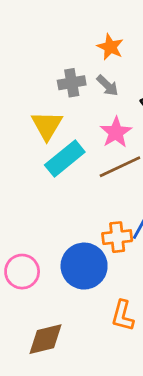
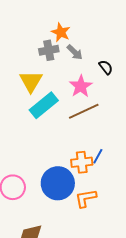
orange star: (110, 47) -> (61, 32), moved
orange L-shape: (123, 316) -> (86, 198), moved, turned 65

